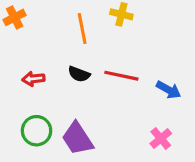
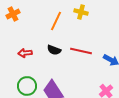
orange line: (82, 28) -> (56, 21), turned 36

